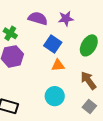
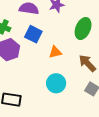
blue square: (53, 44) -> (33, 34), moved

